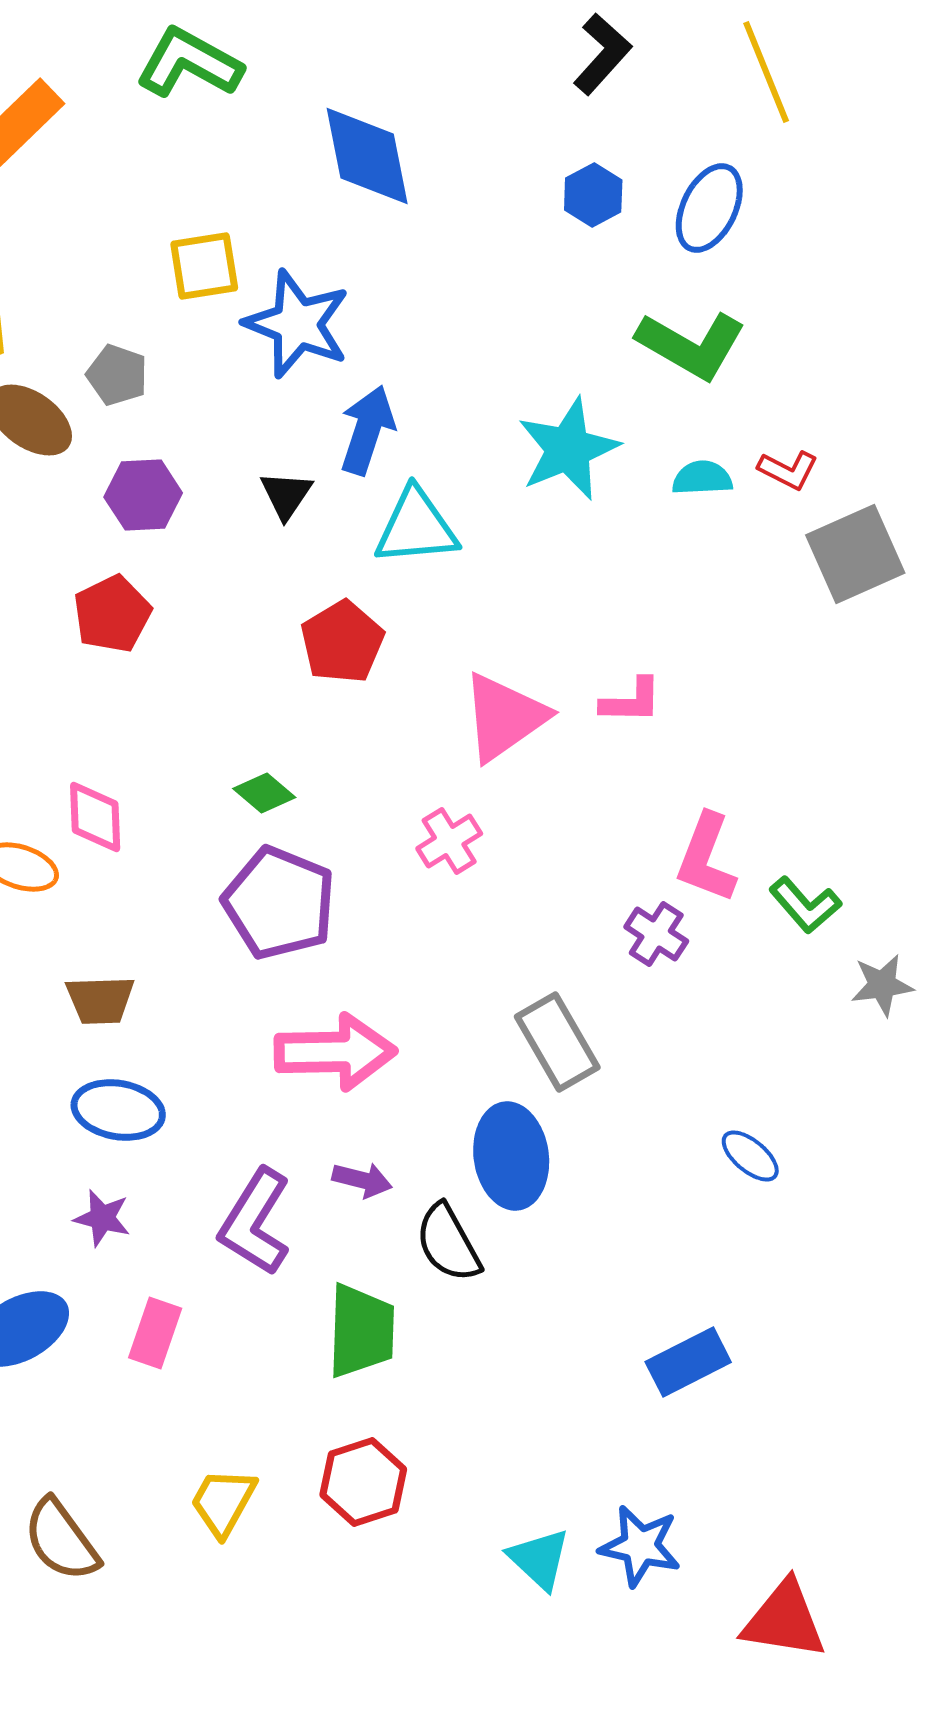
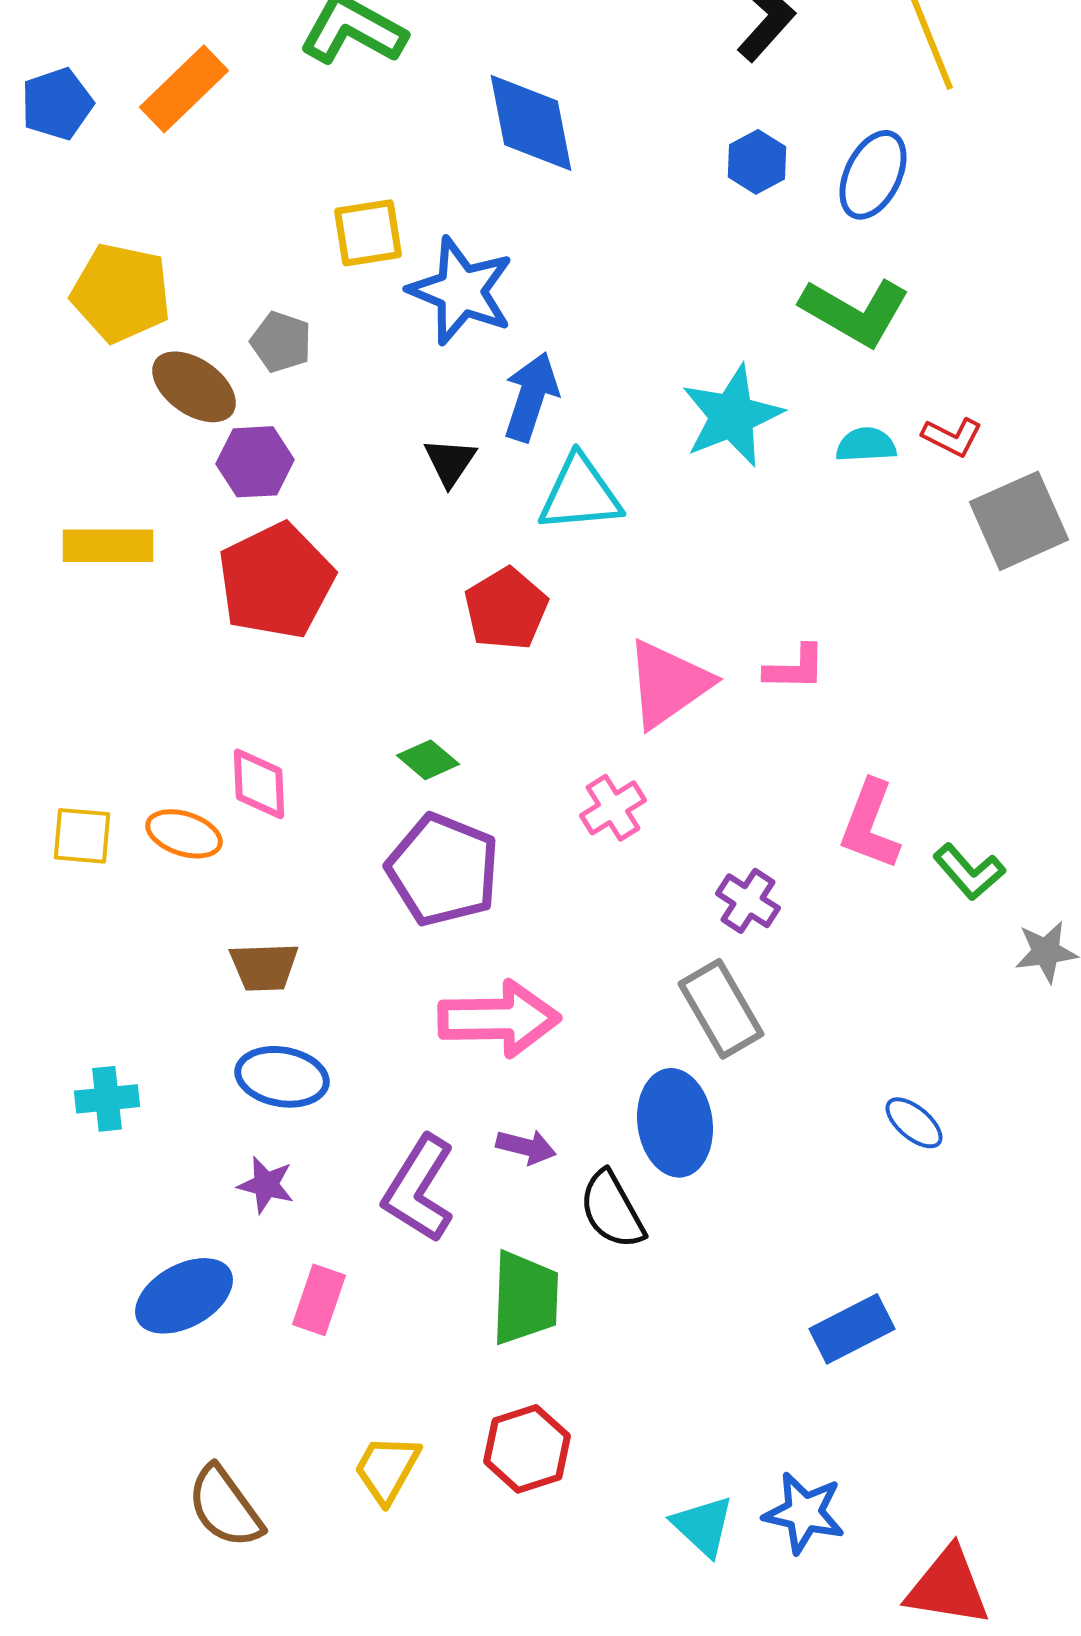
purple hexagon: (143, 495) -> (255, 462), moved
red pentagon: (112, 614) -> (276, 581), size x1.5
purple cross: (656, 934) -> (748, 901), moved

